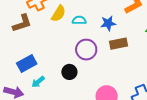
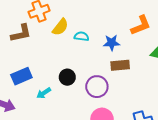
purple circle: (86, 50) -> (97, 87), moved
black circle: (69, 72) -> (67, 77), moved
cyan arrow: (38, 82) -> (44, 93), moved

